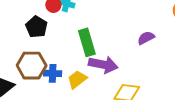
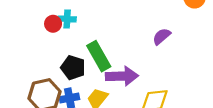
black pentagon: (36, 27) -> (73, 68), moved

